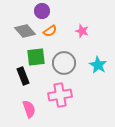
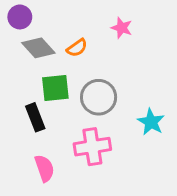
purple circle: (42, 11) -> (20, 17), moved
pink star: (82, 31) -> (122, 28), moved
cyan star: (98, 65) -> (151, 122), moved

